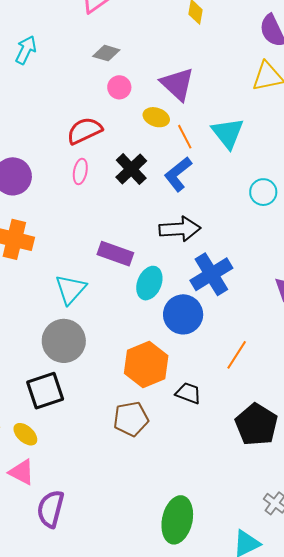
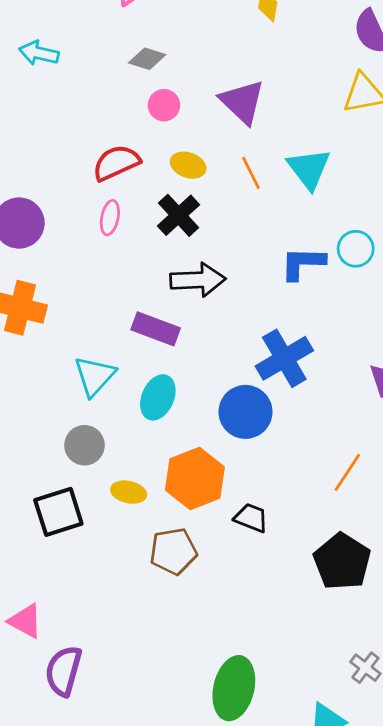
cyan arrow: (26, 50) -> (39, 53), turned -104
yellow ellipse: (156, 117) -> (188, 165), moved
blue L-shape: (178, 174) -> (303, 263), moved, turned 39
black arrow: (180, 229) -> (198, 280), moved
cyan ellipse: (149, 283) -> (158, 397), moved
gray circle: (64, 341) -> (84, 445), size x0.7
orange line: (237, 355) -> (347, 472), moved
yellow ellipse: (25, 434) -> (129, 492), moved, turned -30

